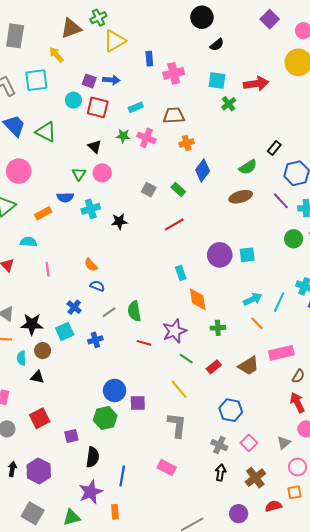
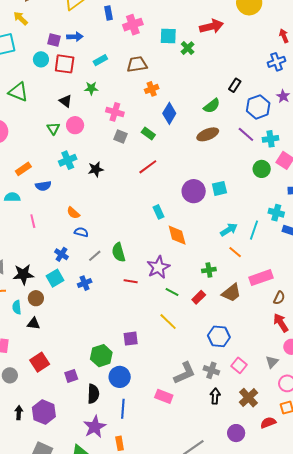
cyan square: (217, 81) -> (168, 36), moved
pink cross: (146, 138) -> (115, 112), moved
blue semicircle: (65, 197) -> (43, 186), moved
green cross: (218, 328) -> (209, 270), moved
blue circle: (115, 390) -> (120, 377), moved
gray L-shape: (177, 425) -> (185, 373), moved, turned 65

